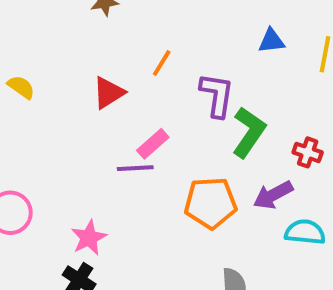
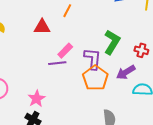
red triangle: (108, 93) -> (42, 27), turned 36
purple L-shape: (217, 95) -> (93, 59), moved
orange pentagon: (211, 203) -> (95, 78), turned -30

